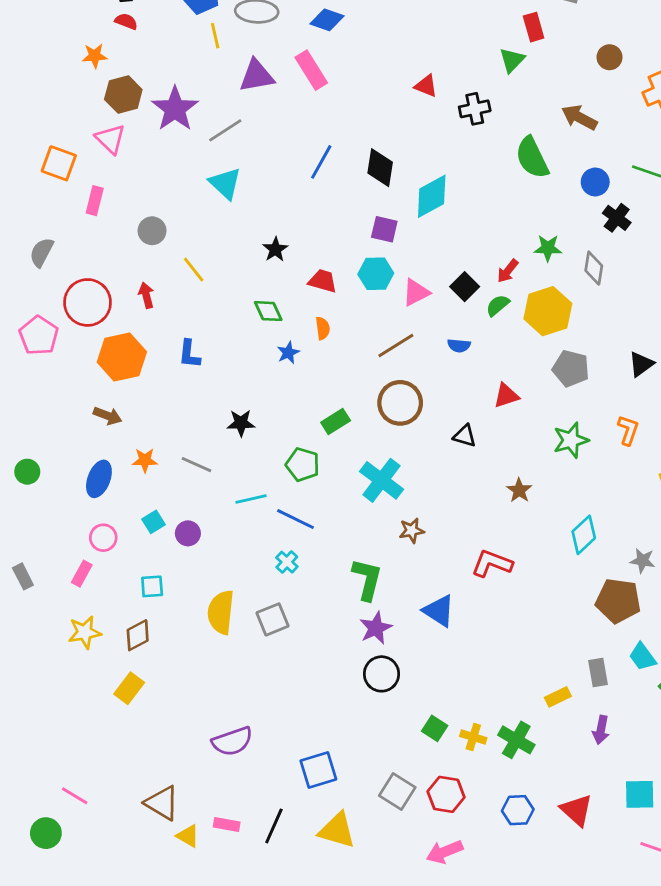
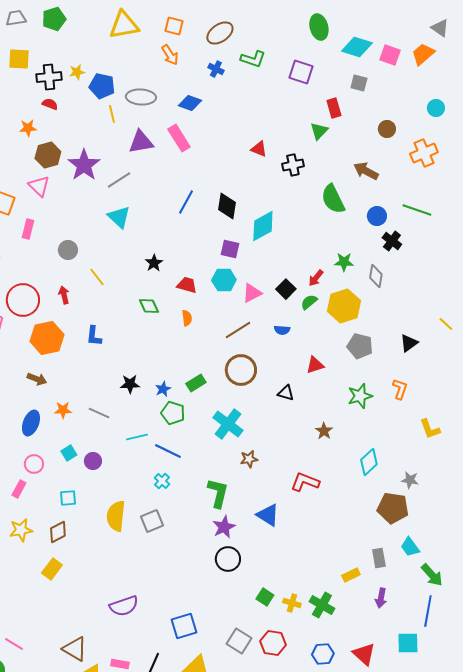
blue star: (288, 353) -> (163, 389), moved

